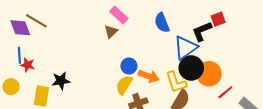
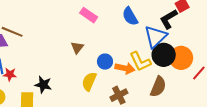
brown triangle: (111, 32) -> (77, 48), moved
black star: (61, 81) -> (43, 85), turned 30
yellow L-shape: (176, 82) -> (140, 62), moved
yellow semicircle: (124, 85) -> (89, 81), moved

